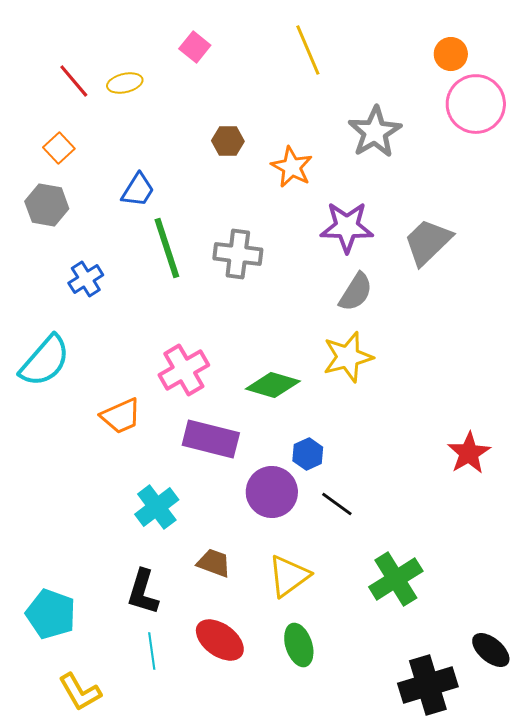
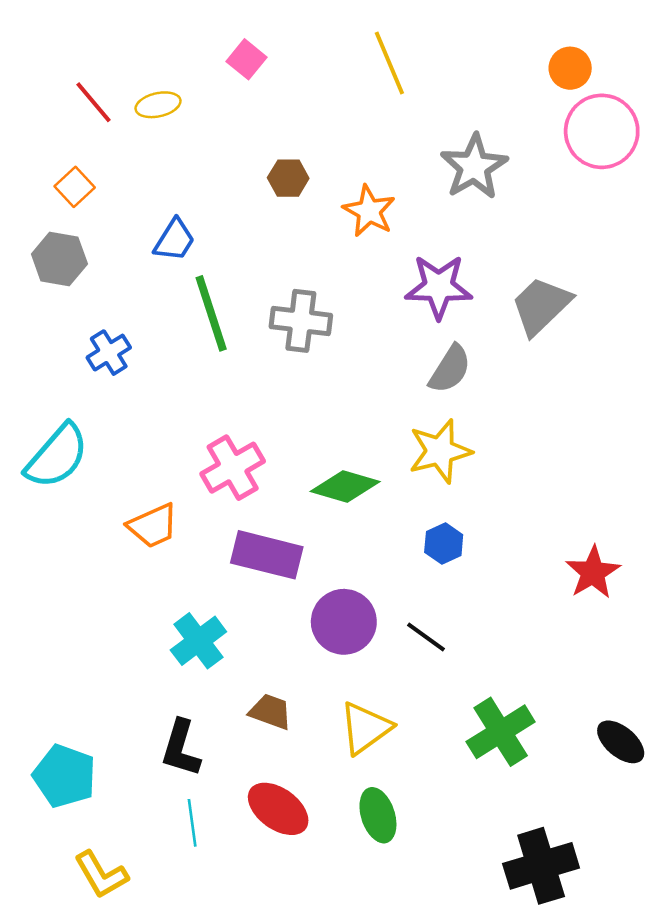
blue hexagon: (308, 454) -> (444, 543), moved
black ellipse: (491, 650) -> (621, 742), moved

